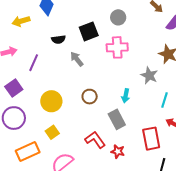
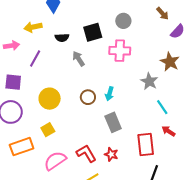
yellow arrow: (21, 21) -> (33, 27), moved
purple square: (14, 88) -> (13, 82), turned 36
cyan arrow: (126, 96) -> (110, 94), moved
cyan line: (164, 100) -> (162, 107), turned -56
red L-shape: (95, 140) -> (86, 153), moved

